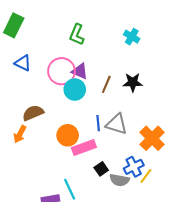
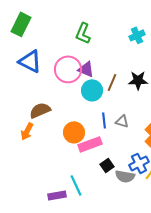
cyan cross: (132, 37) -> (137, 35), turned 35
blue triangle: (23, 63) -> (30, 61), size x1.4
cyan circle: (75, 90) -> (92, 90), moved
gray triangle: (116, 124) -> (122, 121), size x0.6

